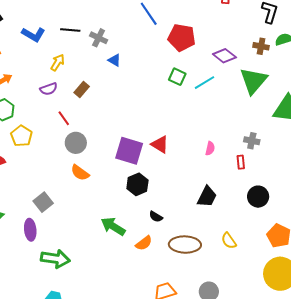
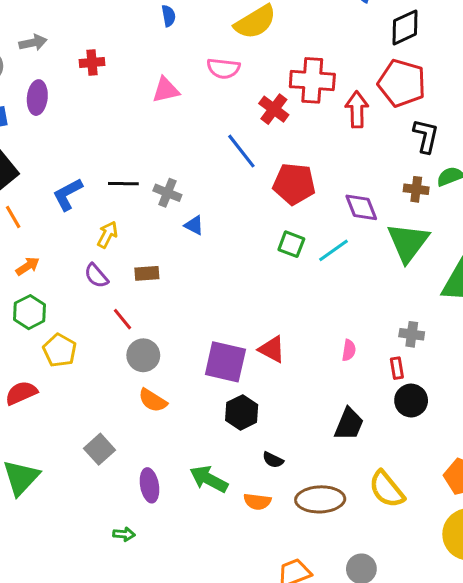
blue L-shape: (33, 34) -> (68, 194), turned 125
purple diamond: (224, 56) -> (361, 207), turned 35
purple semicircle: (49, 89) -> (96, 276), turned 72
brown rectangle: (82, 90) -> (147, 273), turned 49
black circle: (258, 197) -> (411, 401), moved
purple ellipse: (30, 230) -> (149, 485), moved
yellow semicircle: (229, 241) -> (387, 489), size x1.5
orange semicircle: (144, 243) -> (257, 502), turned 48
green arrow: (55, 259) -> (124, 534), size x0.5

